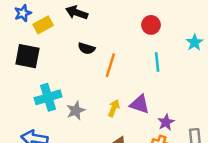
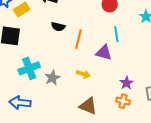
purple triangle: (140, 104) -> (104, 53), moved
yellow arrow: (114, 108) -> (83, 74), turned 88

